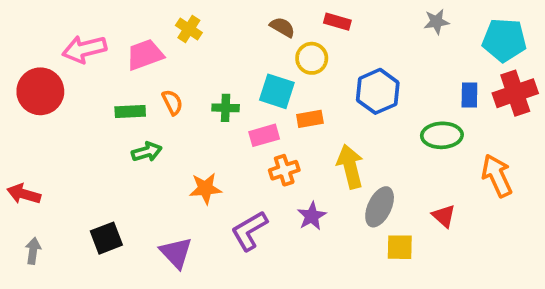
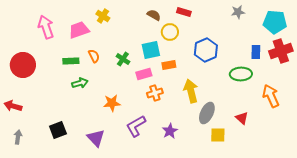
pink arrow: (84, 49) -> (46, 27), turned 85
red circle: (40, 91) -> (23, 65), moved
cyan square: (277, 91) -> (151, 50), turned -30
green cross: (226, 108) -> (123, 59), turned 32
purple star: (312, 216) -> (170, 131), moved

